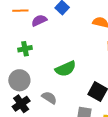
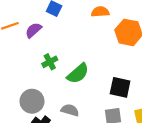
green cross: (25, 49) -> (50, 62), moved

